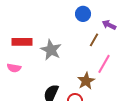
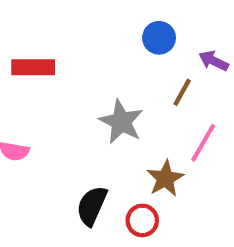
red rectangle: (22, 42) -> (33, 67), moved
gray star: (51, 50) -> (121, 122), moved

